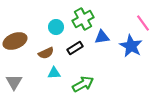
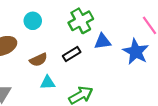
cyan circle: (56, 27) -> (33, 21), moved

